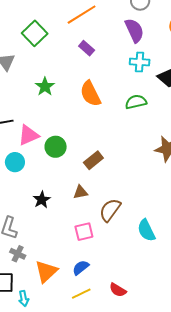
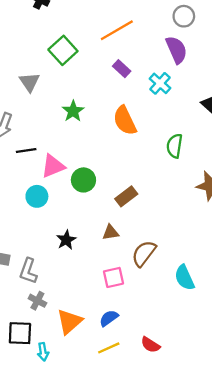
cyan cross: (140, 62) -> (160, 83), moved, turned 36
green semicircle: (136, 102) -> (175, 146), moved, turned -70

